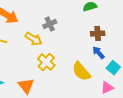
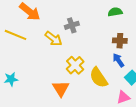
yellow cross: (46, 62) -> (75, 65), moved
orange triangle: (26, 86) -> (61, 88), moved

